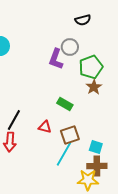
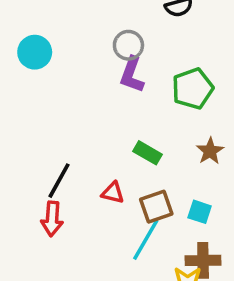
gray circle: (70, 47) -> (128, 45), moved
brown star: (94, 87) -> (210, 151), moved
cyan square: (96, 147) -> (200, 212), moved

